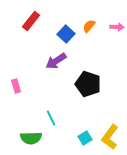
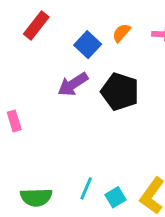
black pentagon: (88, 84) -> (120, 92), moved
cyan line: (51, 118) -> (86, 188), moved, turned 49

